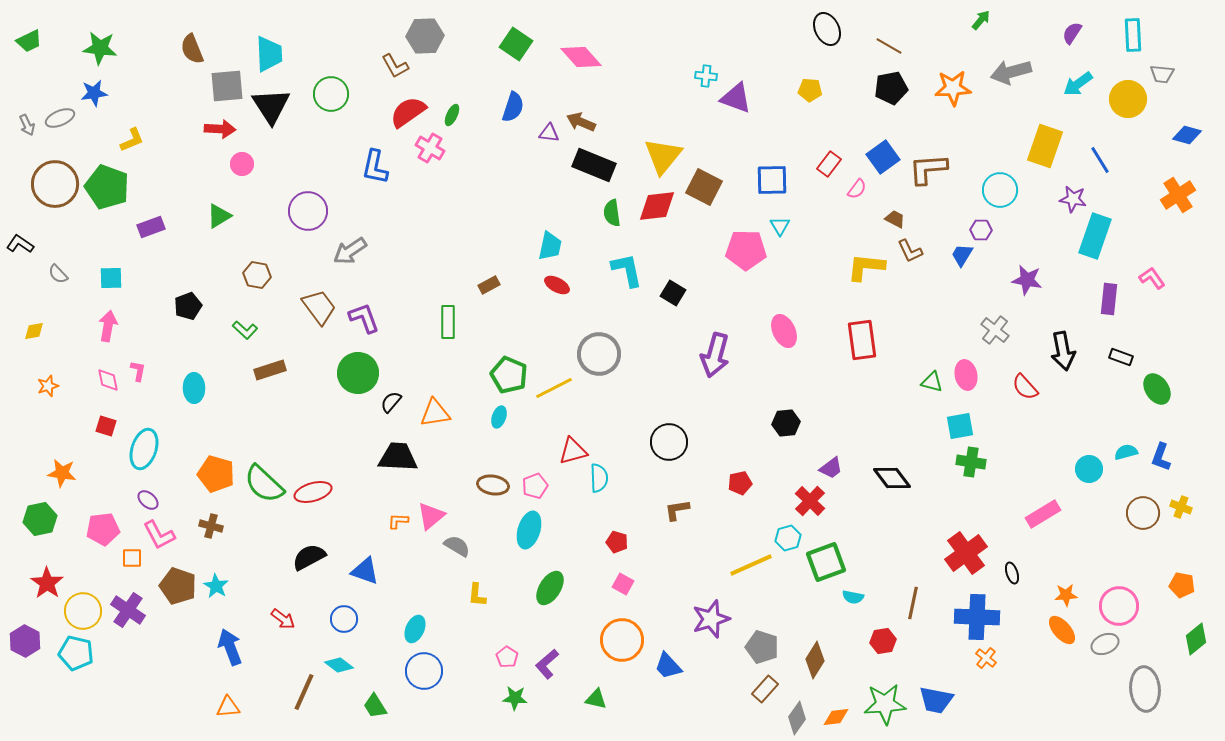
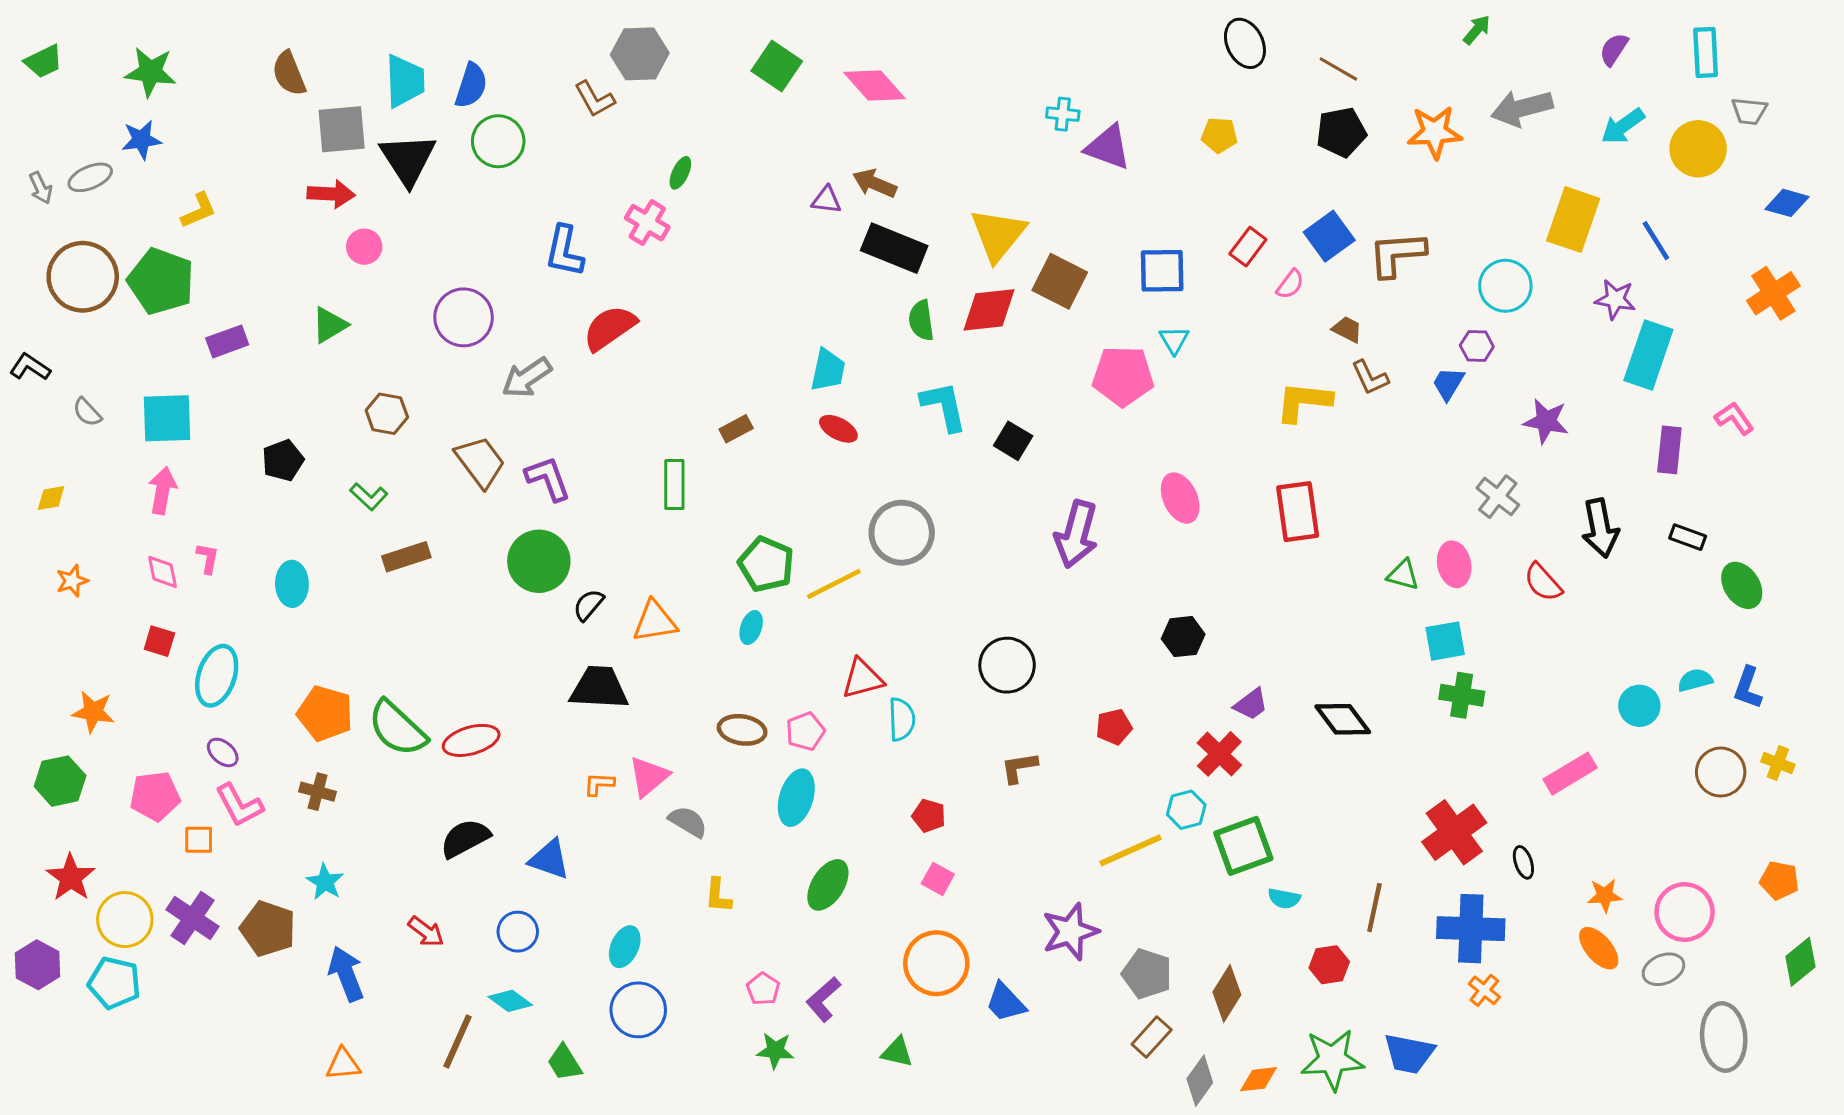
blue semicircle: (513, 107) -> (471, 86), moved
red semicircle: (408, 112) -> (610, 328), moved
cyan square: (111, 278) -> (167, 418), size x1.5
brown pentagon: (178, 586) -> (268, 929), moved

